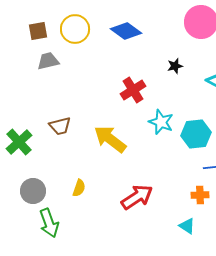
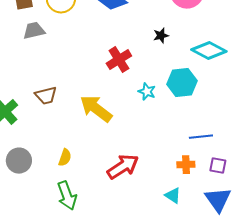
cyan star: (161, 122) -> (147, 92), size x0.7
cyan hexagon: (196, 134) -> (182, 83), moved
green arrow: (49, 223) -> (67, 196), moved

